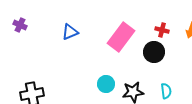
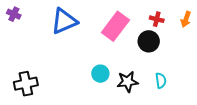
blue triangle: (70, 32) -> (64, 21), size x1.6

